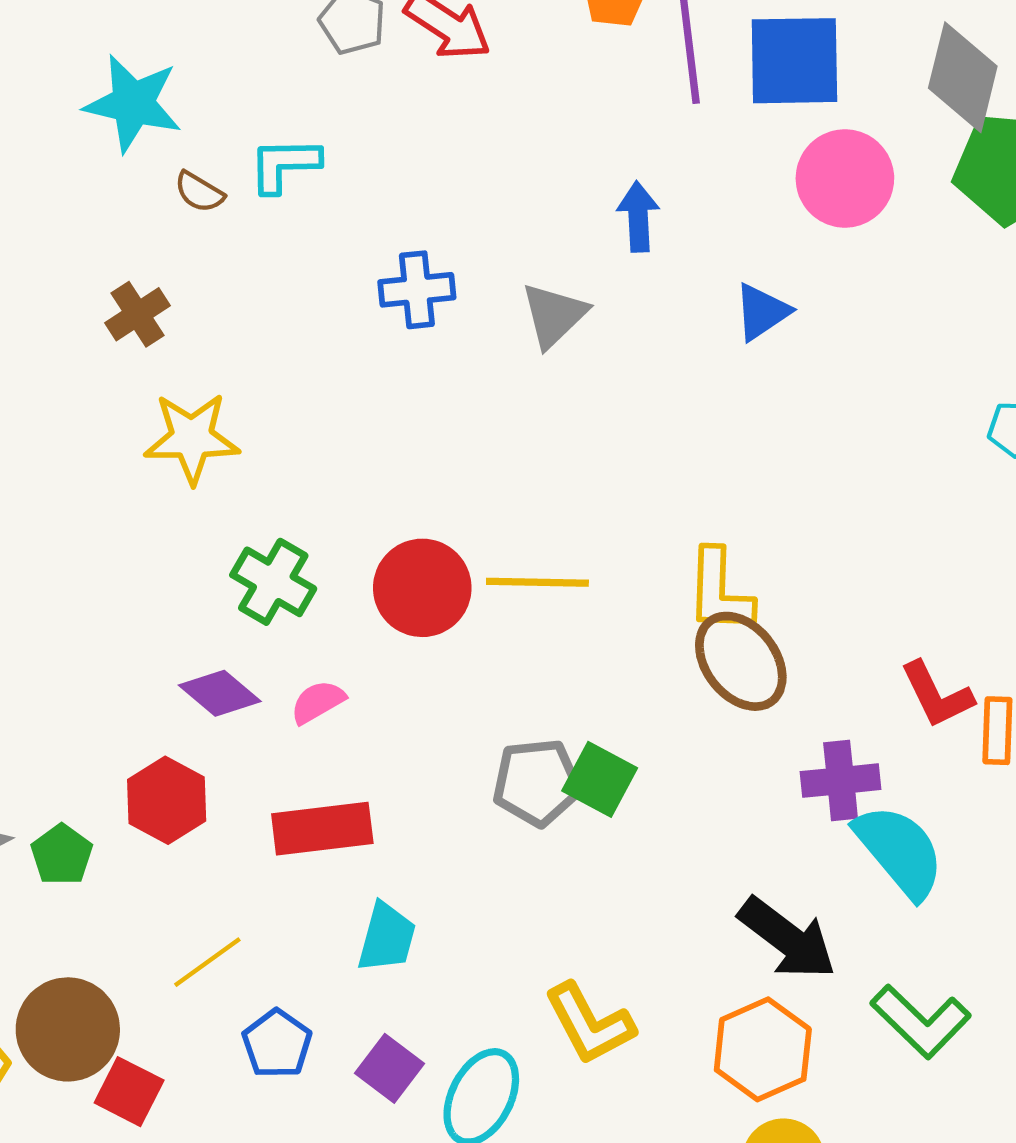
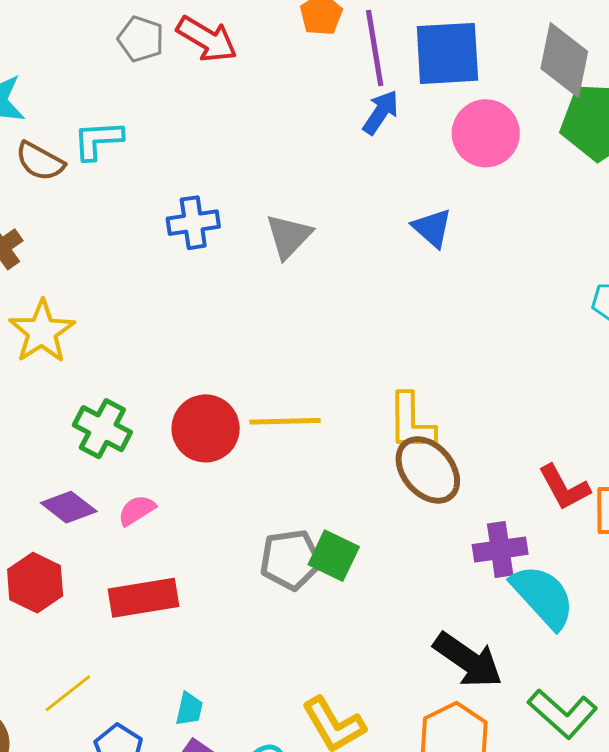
brown semicircle: (199, 192) -> (40, 161), size x1.4
blue arrow: (638, 217) -> (381, 112), moved, turned 39
blue triangle: (762, 312) -> (432, 228), turned -42
yellow star: (192, 438) -> (42, 332), turned -30
cyan trapezoid: (387, 937) -> (189, 709), moved, size x0.7

